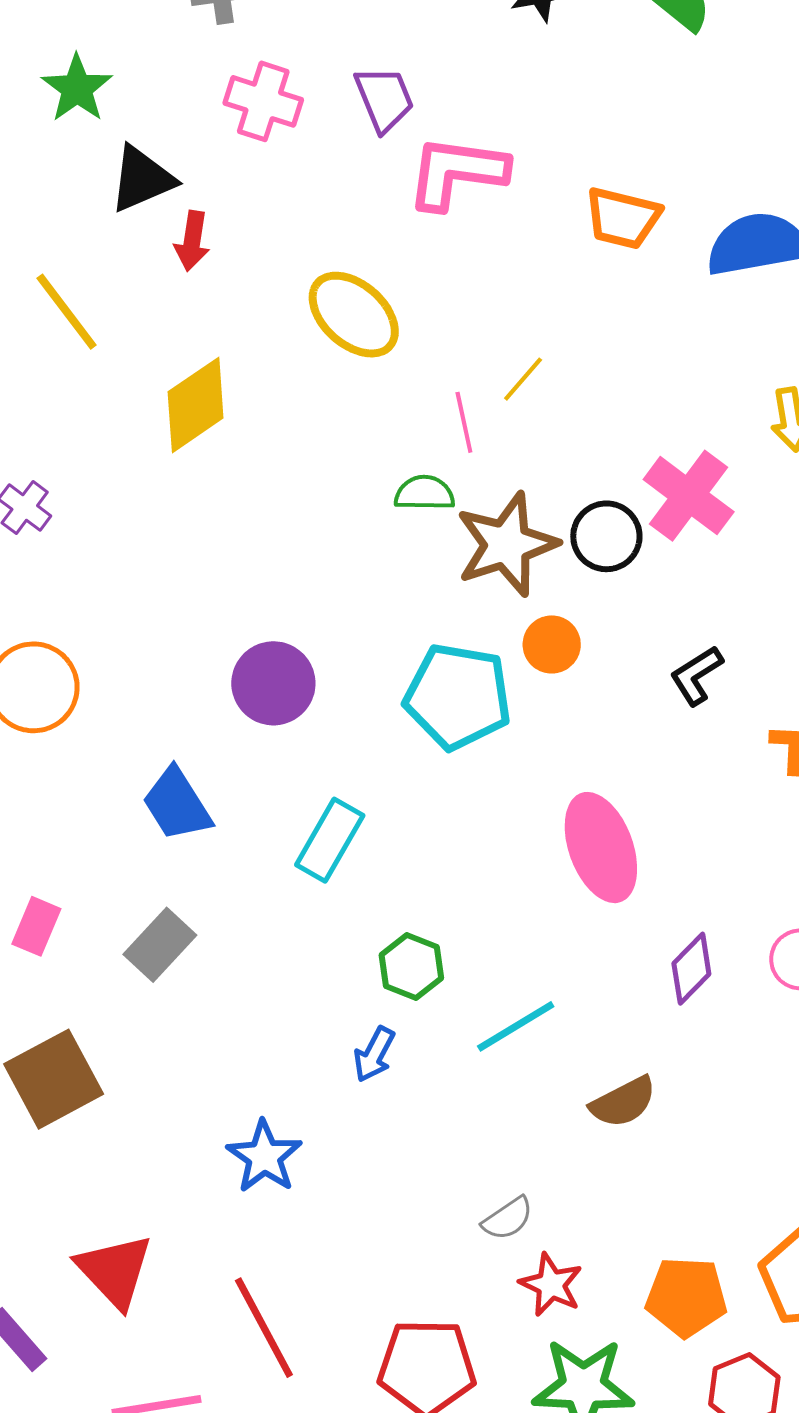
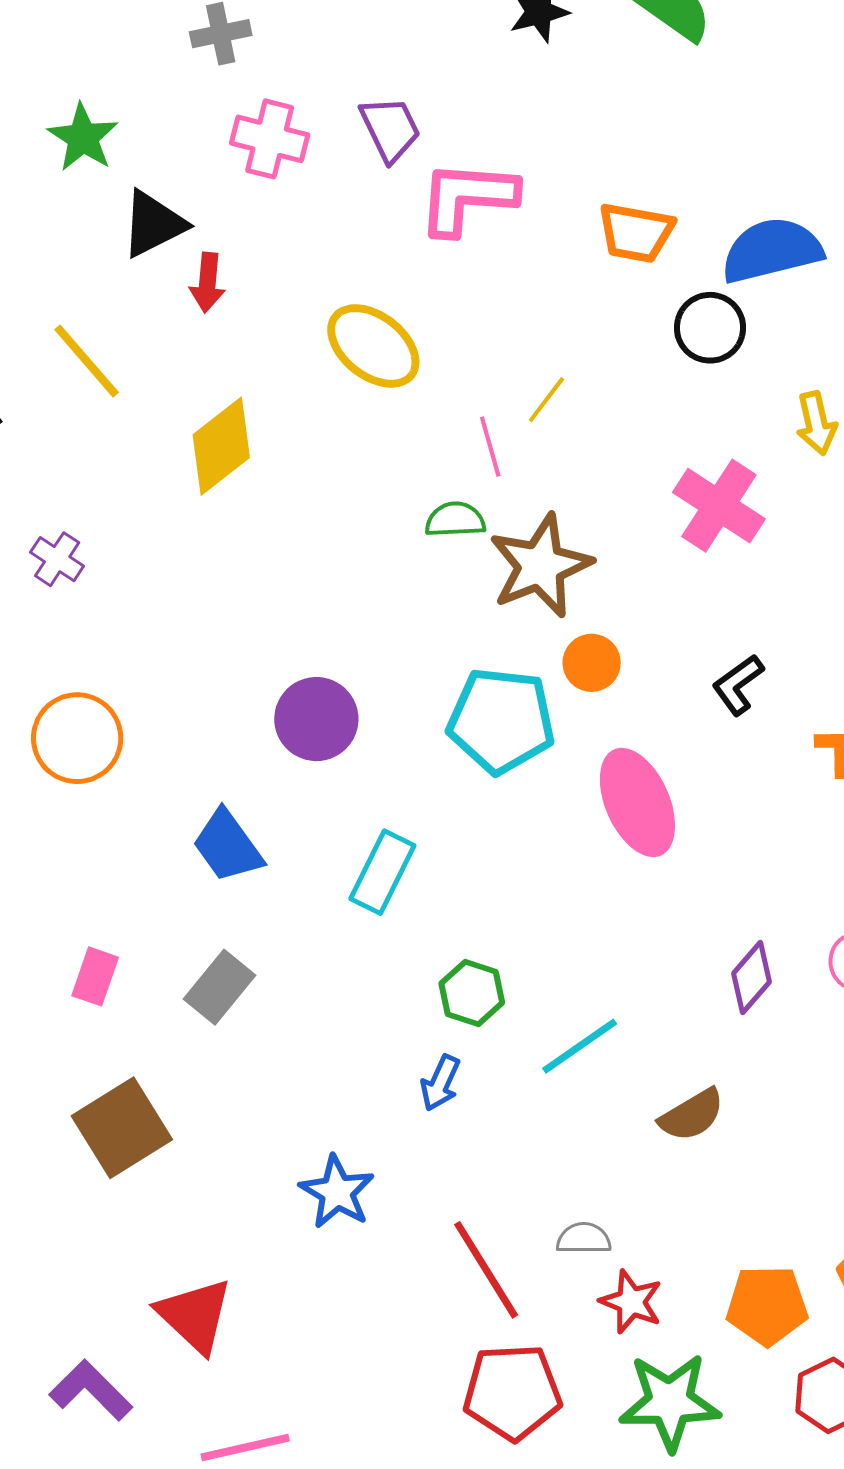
black circle: (606, 536) -> (710, 328), moved
pink ellipse: (601, 848) -> (637, 802), moved
gray semicircle: (508, 1219) -> (584, 1238), turned -142
red line: (264, 1328) -> (486, 1270), moved

